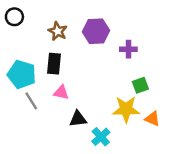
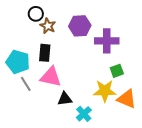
black circle: (14, 17) -> (36, 14), moved
purple cross: (128, 49) -> (107, 41), size x1.6
pink triangle: (61, 92) -> (51, 77), size x1.6
orange triangle: (152, 119) -> (127, 99), size x1.5

